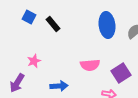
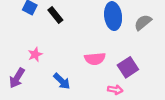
blue arrow: (59, 86) -> (62, 81), turned 48

